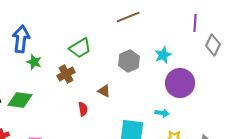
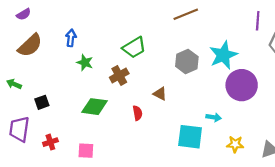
blue arrow: (21, 39) -> (71, 38), size x0.6
cyan star: (163, 55) -> (223, 55), size x1.5
green diamond: (20, 100) -> (94, 107), moved
cyan arrow: (162, 113) -> (214, 117), moved

